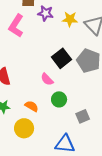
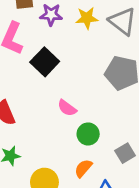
black square: (62, 58) -> (45, 62), moved
orange semicircle: (32, 106) -> (83, 168), moved, turned -72

